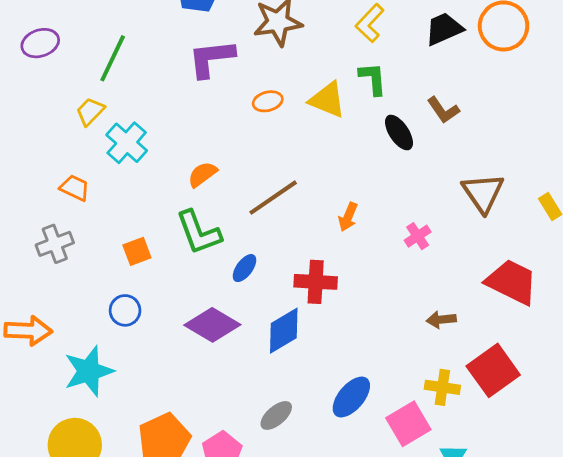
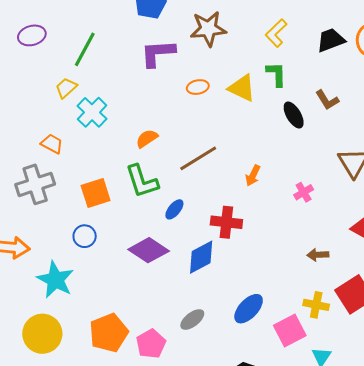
gray cross: (55, 244) -> (35, 184), size x1.4
orange square: (137, 251) -> (96, 193), size x1.4
cyan star: (89, 371) -> (55, 280), turned -30

